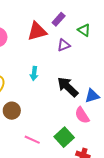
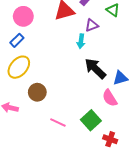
cyan arrow: (34, 73) -> (81, 41), moved

